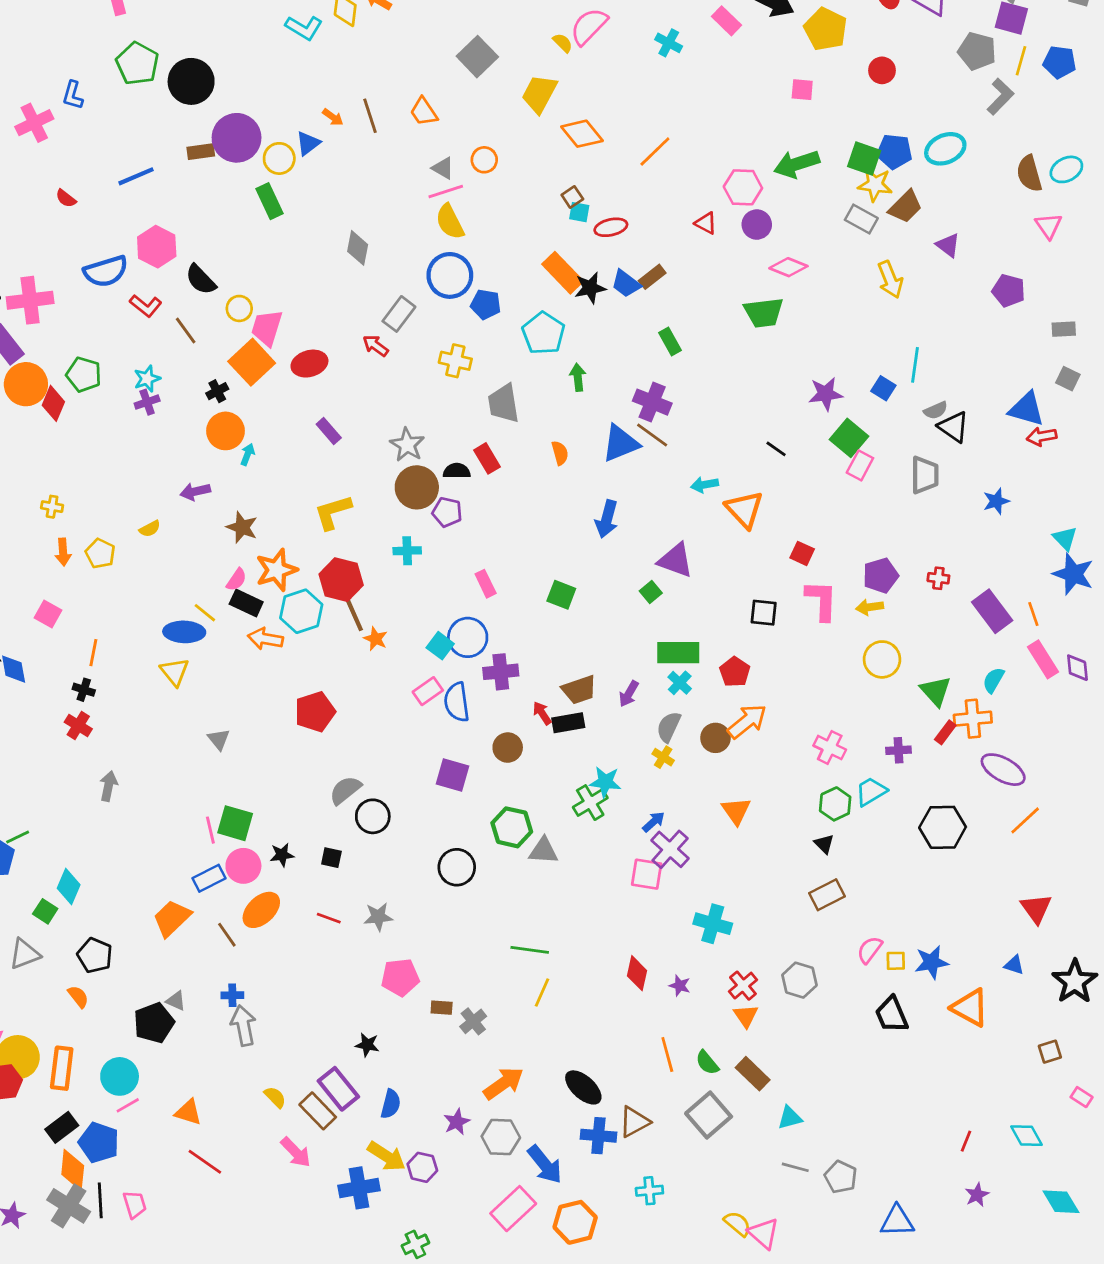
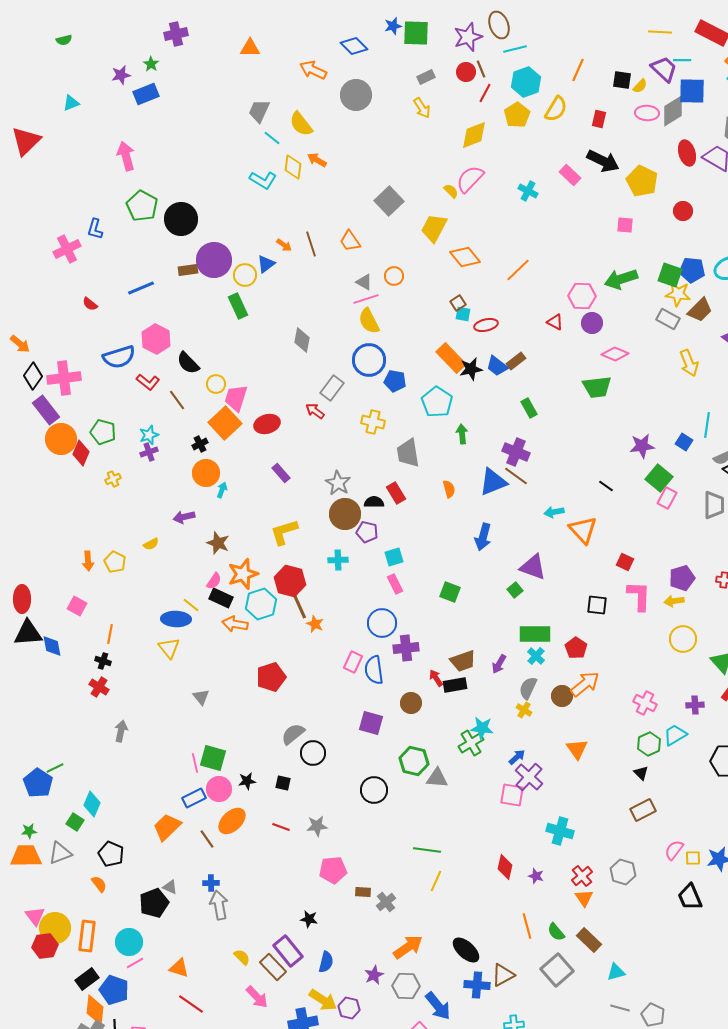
yellow cross: (52, 507) -> (113, 479), moved, turned -35
cyan square: (440, 646) -> (394, 557), moved, turned 36
pink rectangle: (428, 691) -> (353, 662), turned -30

